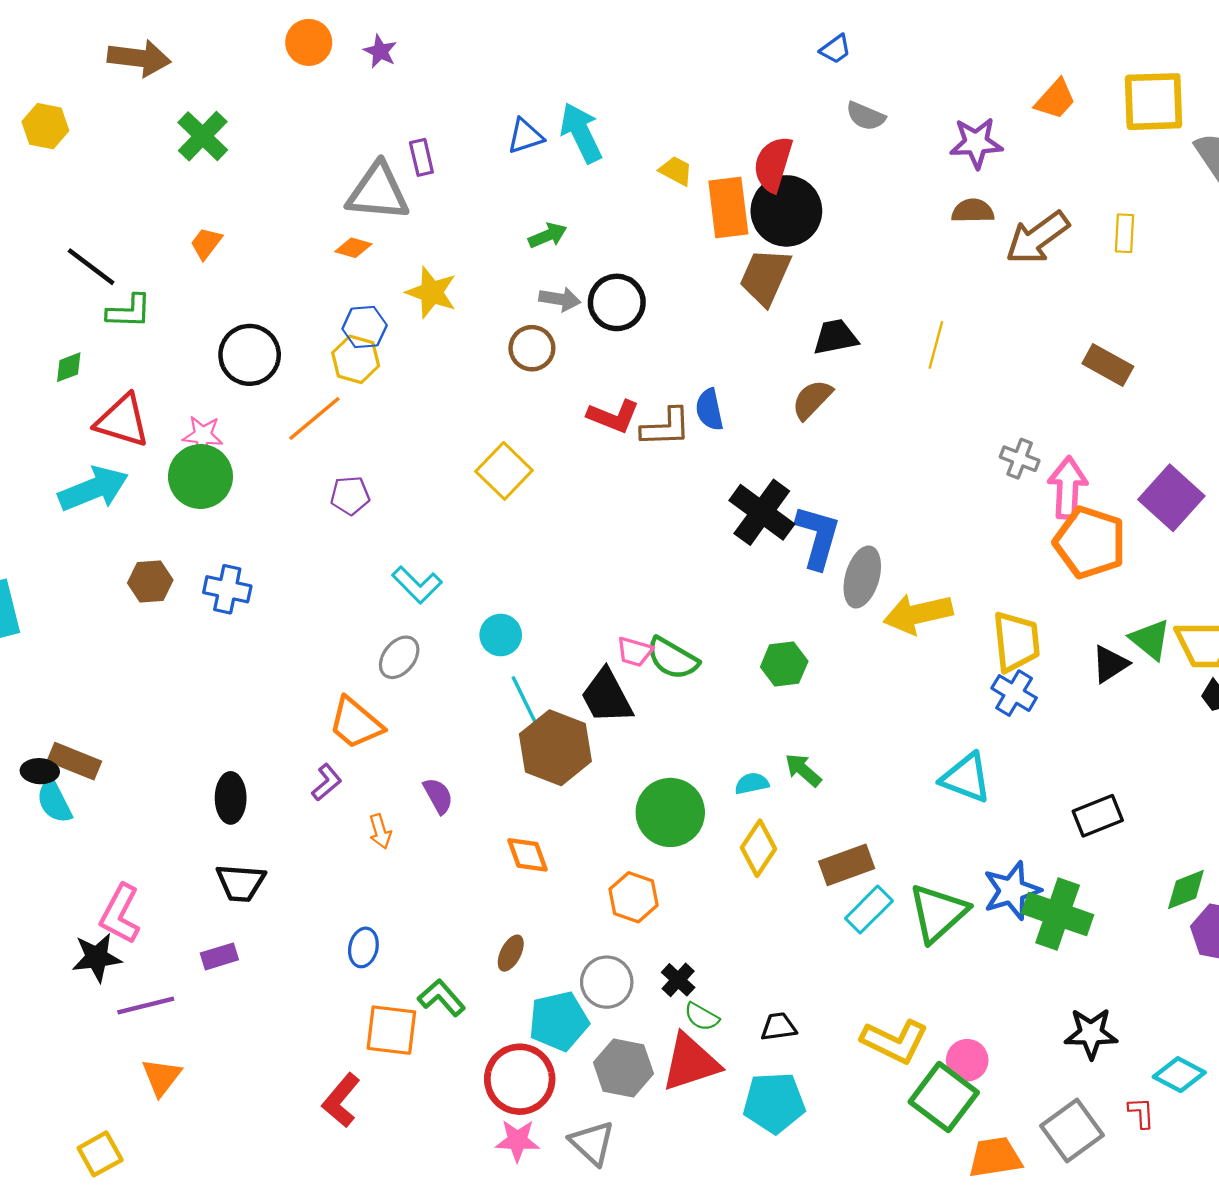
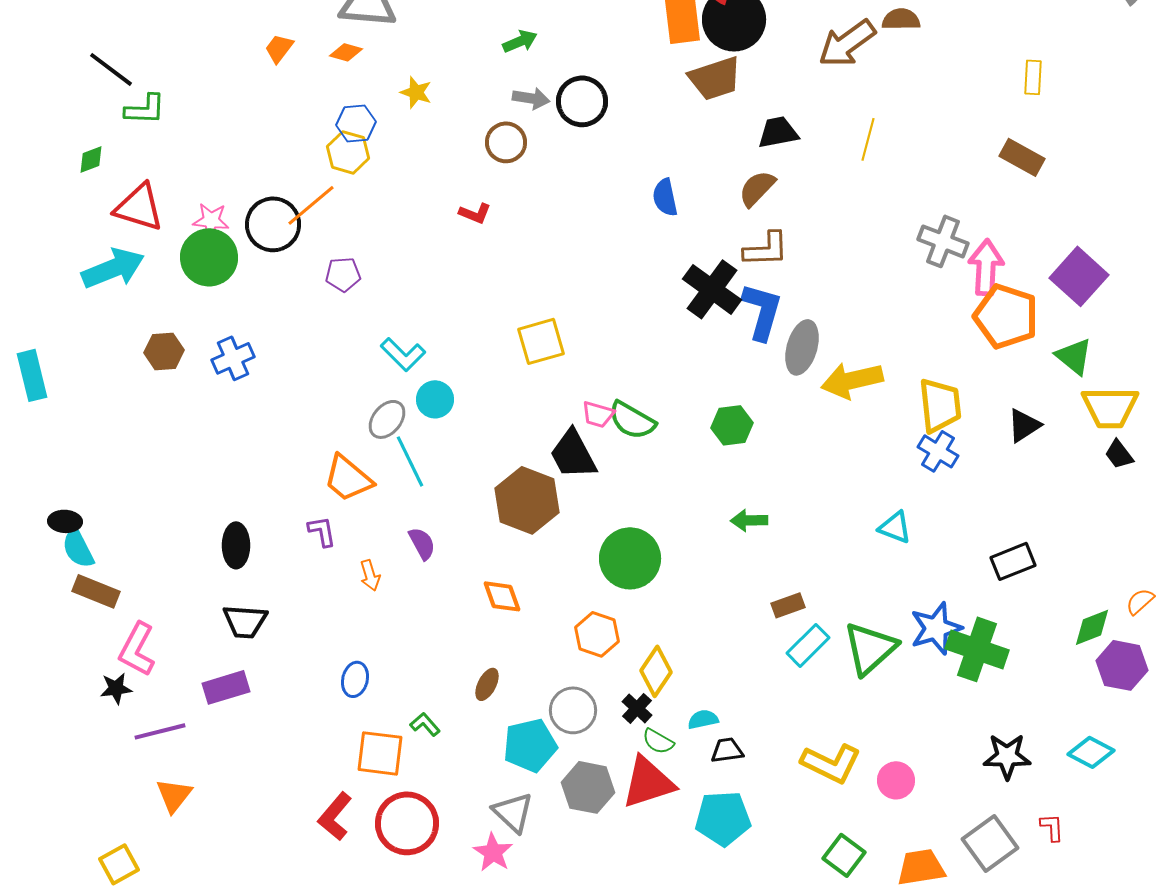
yellow rectangle: (1125, 233) -> (1033, 77), moved
brown arrow: (1037, 238) -> (847, 43), moved
orange trapezoid: (206, 243) -> (279, 48), moved
brown trapezoid: (765, 277) -> (715, 78), turned -132
yellow star: (431, 292) -> (416, 92), size x0.7
black circle: (250, 355) -> (273, 224), moved
red L-shape: (613, 416) -> (475, 213), moved, size x0.7
brown L-shape: (666, 427) -> (766, 249), moved
gray cross: (1020, 459) -> (943, 241), size x1.4
yellow square: (504, 471) -> (541, 341), moved, turned 30
blue cross: (227, 589) -> (233, 358), turned -36
cyan circle: (501, 635) -> (435, 399), moved
green triangle: (1150, 639) -> (1074, 356), moved
cyan line: (526, 704) -> (410, 461), moved
brown rectangle: (74, 761) -> (96, 591), moved
green arrow: (803, 770) -> (749, 520), turned -42
cyan triangle: (966, 778) -> (895, 527), size x0.7
purple L-shape: (327, 782) -> (322, 531), turned -60
cyan semicircle: (752, 783) -> (703, 719), moved
yellow diamond: (758, 848) -> (656, 671), moved
brown rectangle: (847, 865) -> (788, 605), size x0.7
purple rectangle: (219, 956) -> (226, 687), size x1.4
black star: (97, 958) -> (116, 688), size x0.7
green L-shape: (442, 998) -> (425, 724), size x0.7
cyan diamond: (1179, 1075) -> (1091, 752), moved
red circle: (520, 1079) -> (407, 823), moved
green square: (944, 1097) -> (844, 855), moved, size x0.7
pink star: (517, 1141) -> (493, 852), turned 30
gray triangle: (592, 1143) -> (513, 812), moved

